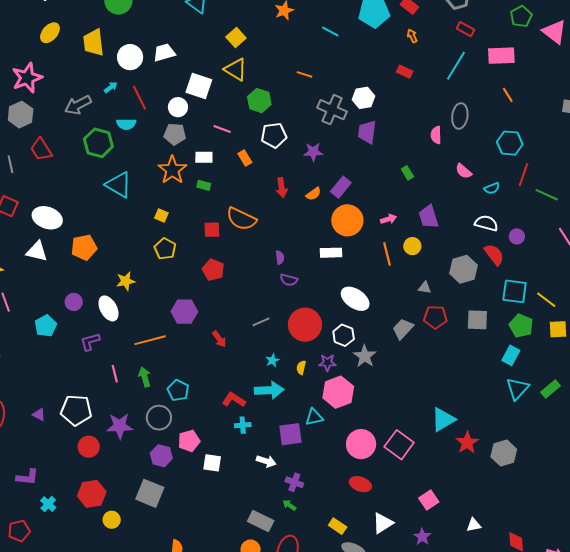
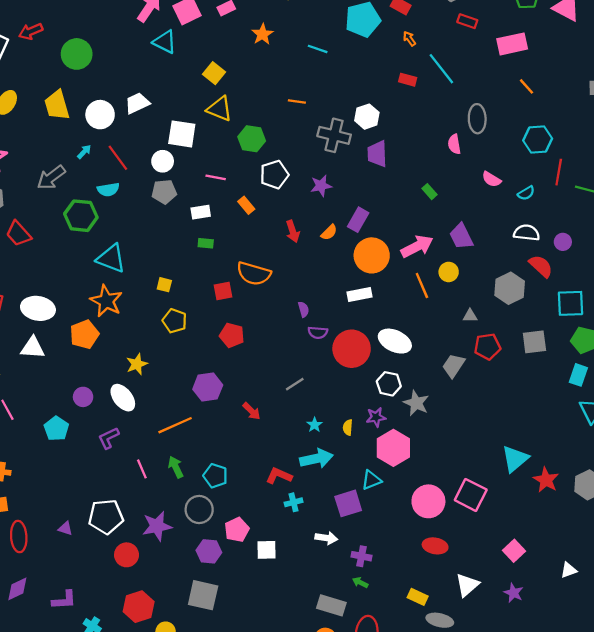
cyan line: (456, 66) -> (441, 69), moved, turned -60
orange star: (172, 170) -> (106, 301), moved
pink arrow: (388, 219) -> (417, 246), size x1.8
red circle: (305, 325) -> (352, 349), moved

